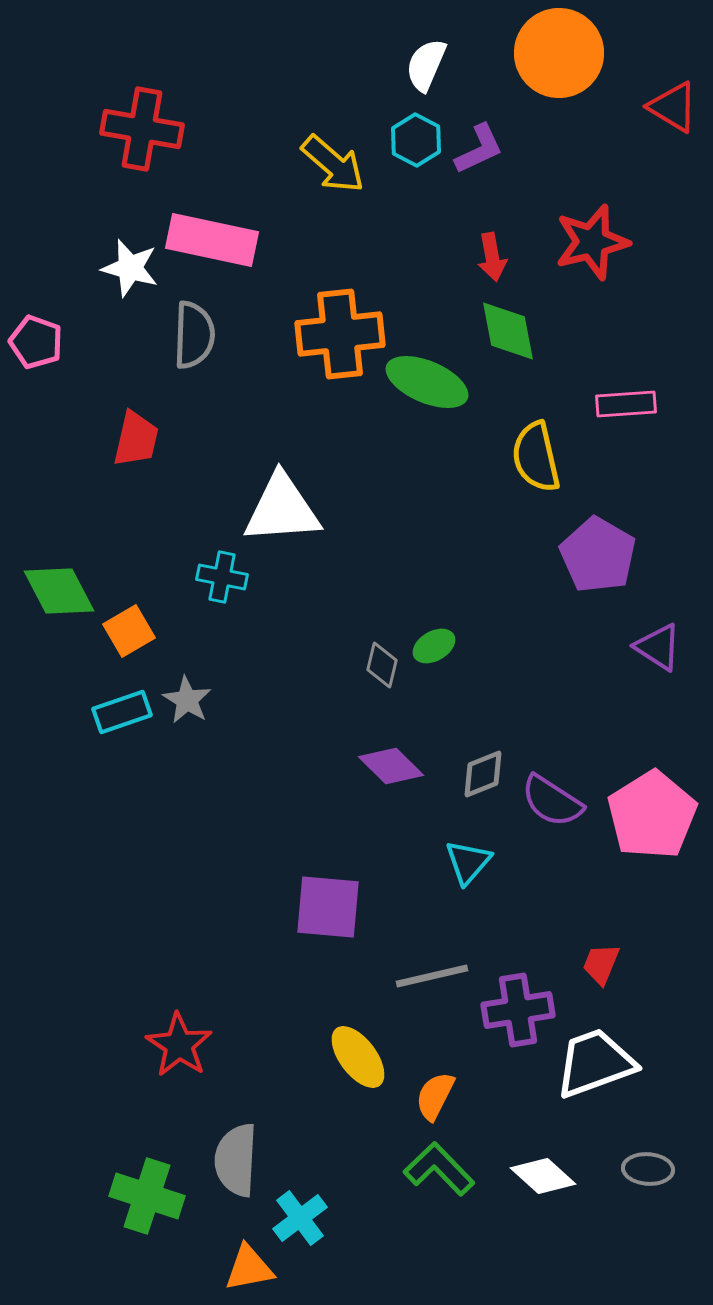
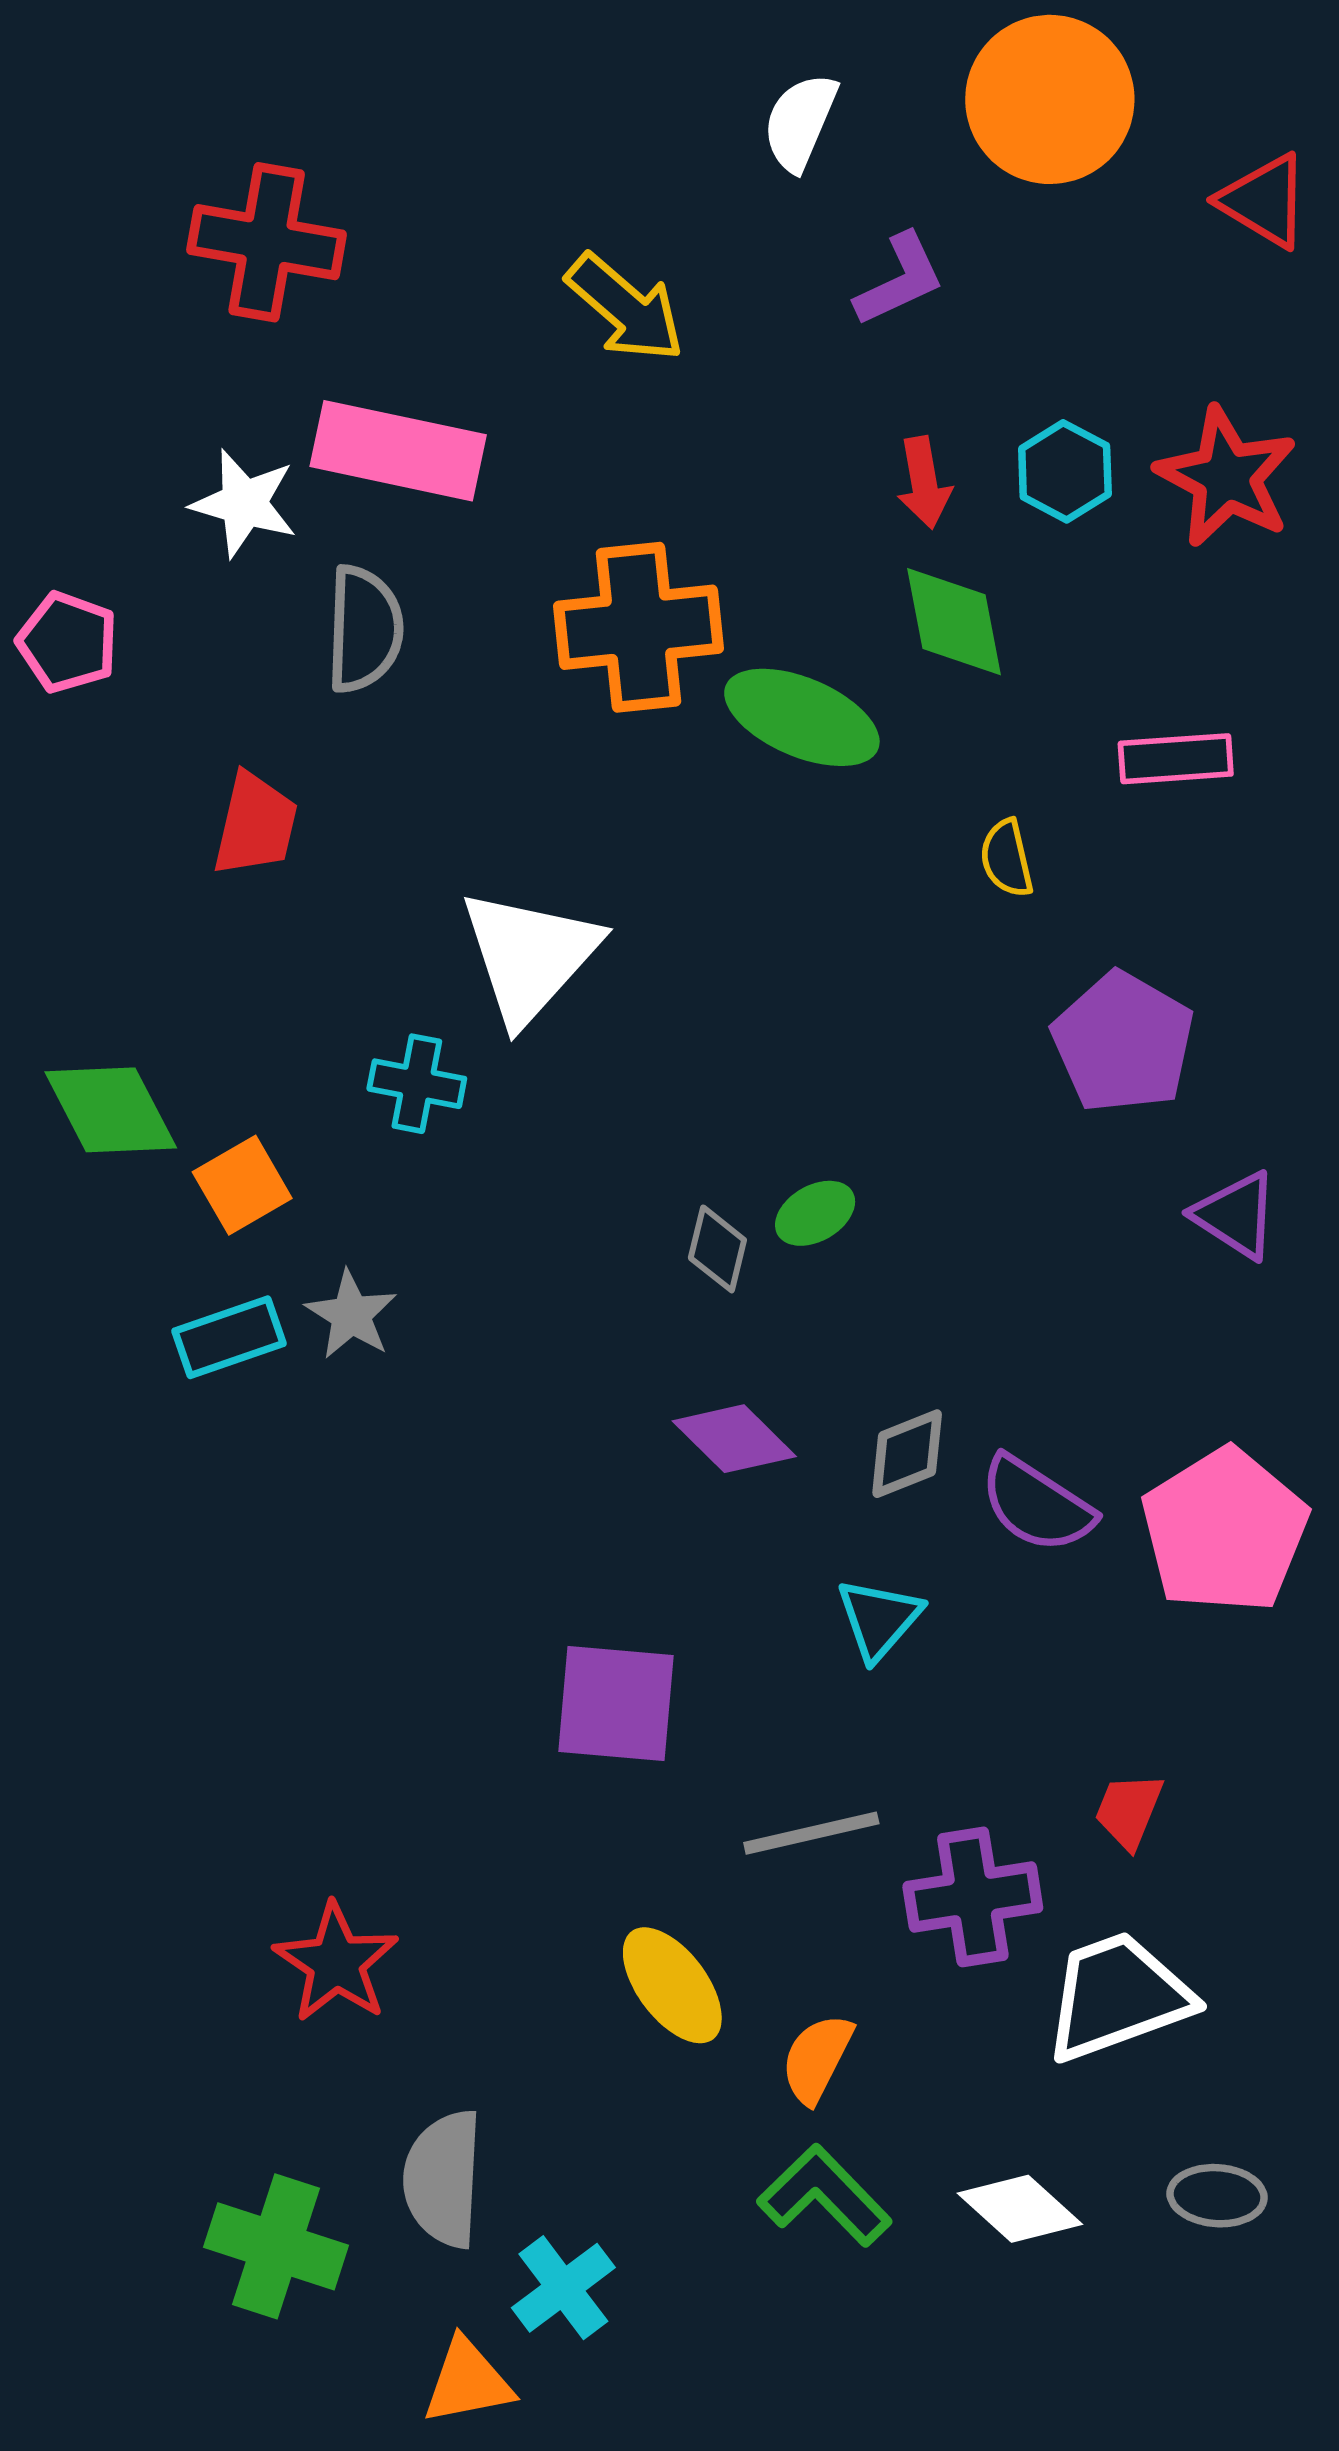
cyan hexagon: (416, 140) -> (1065, 471), moved
red star: (592, 242) -> (1226, 477), moved, turned -30
yellow semicircle: (536, 457) -> (1007, 858), size x0.6
white triangle: (282, 509) -> (530, 956), turned -44

